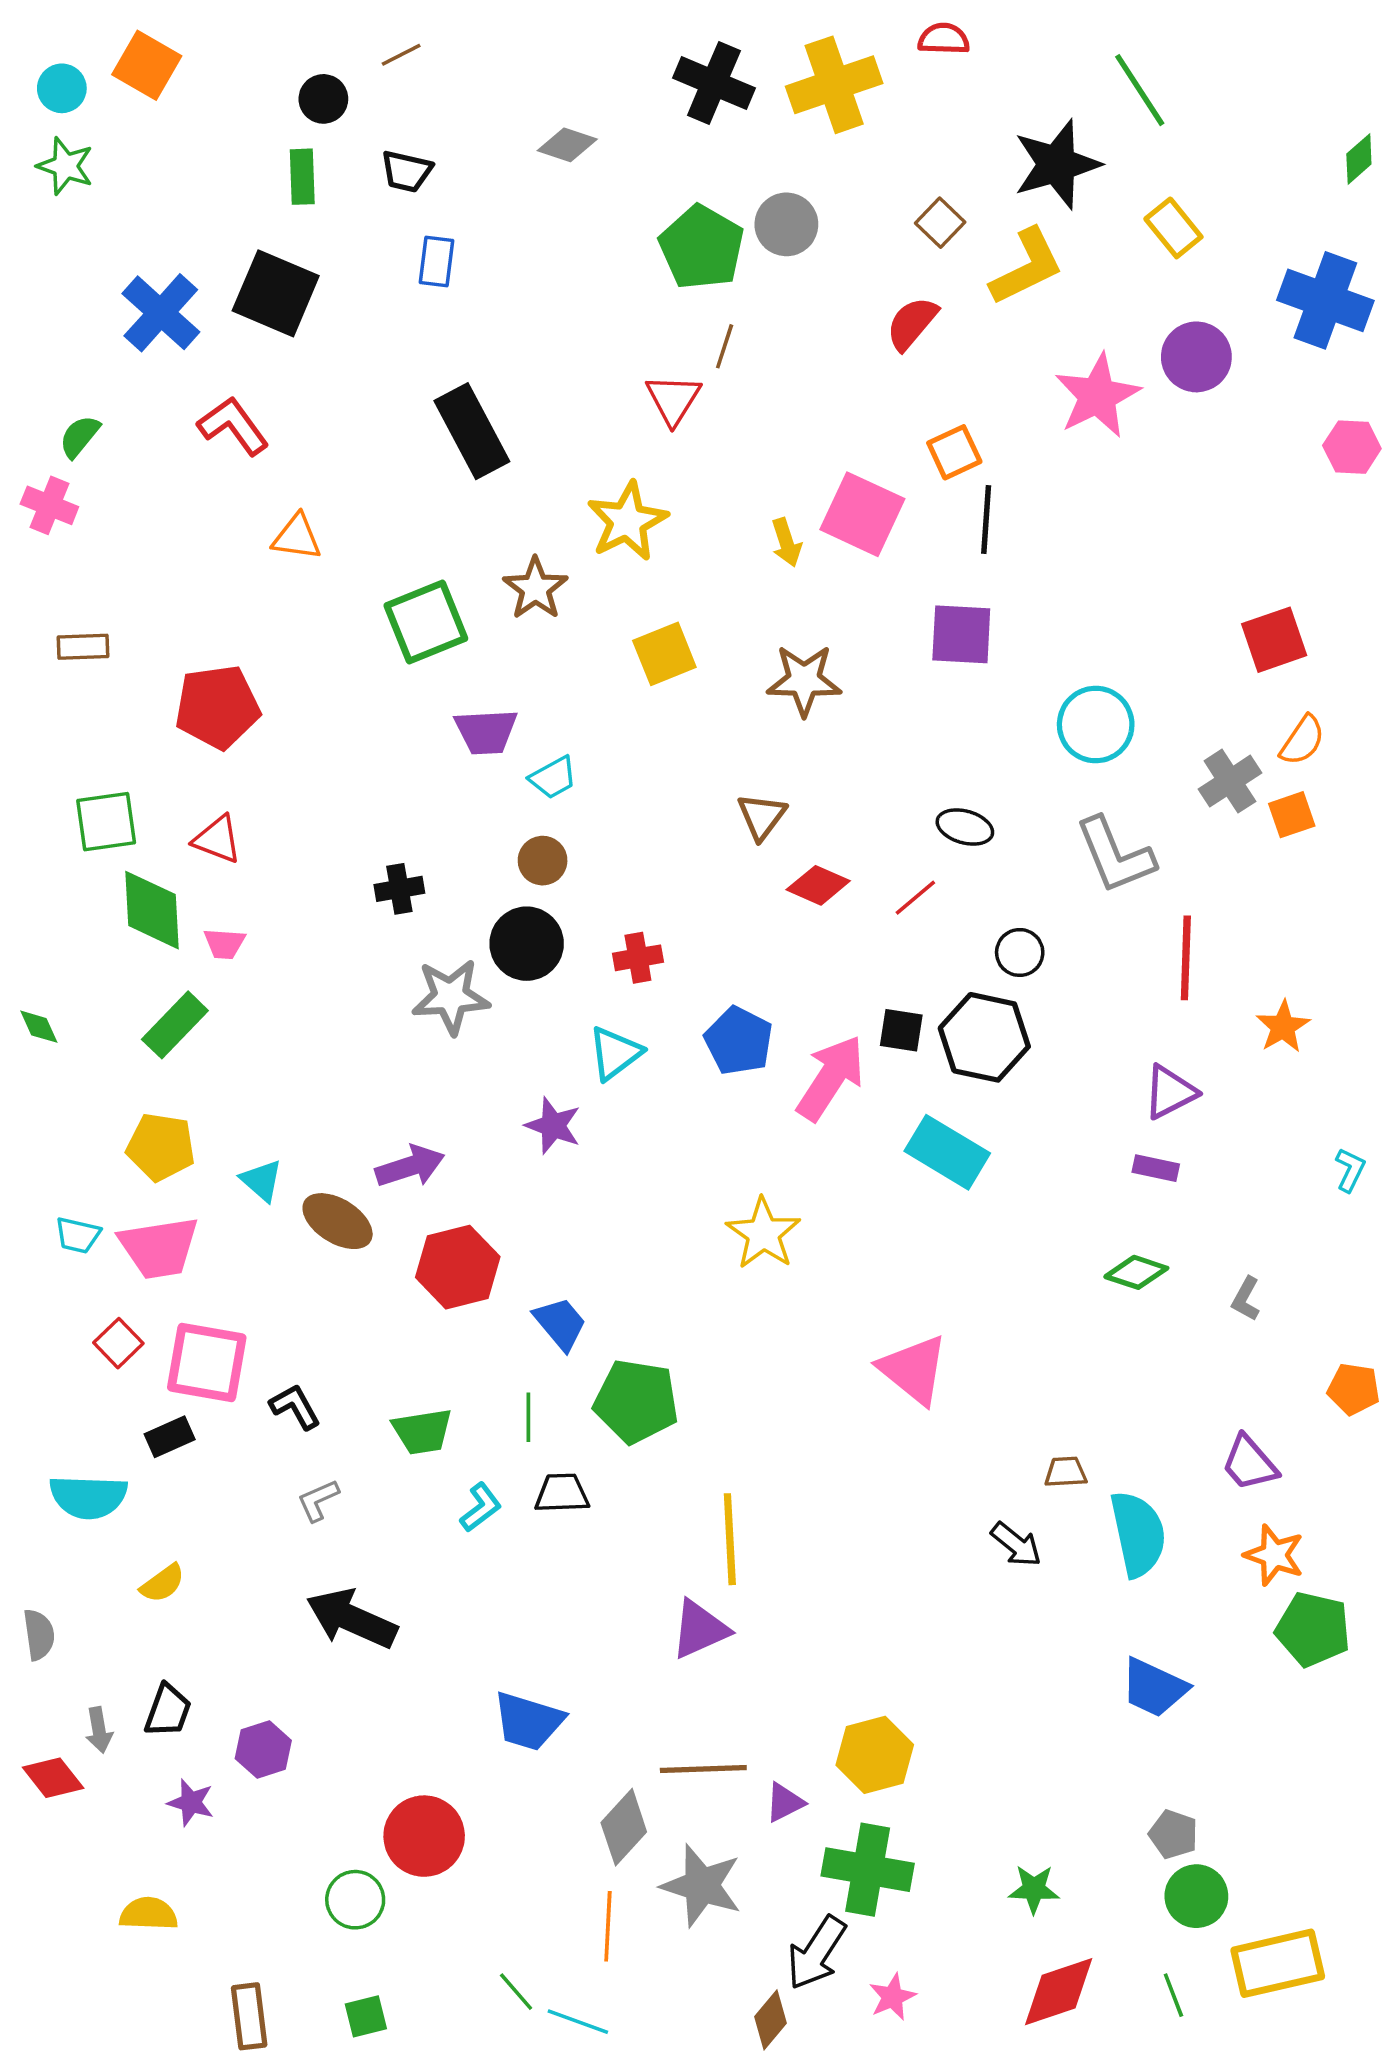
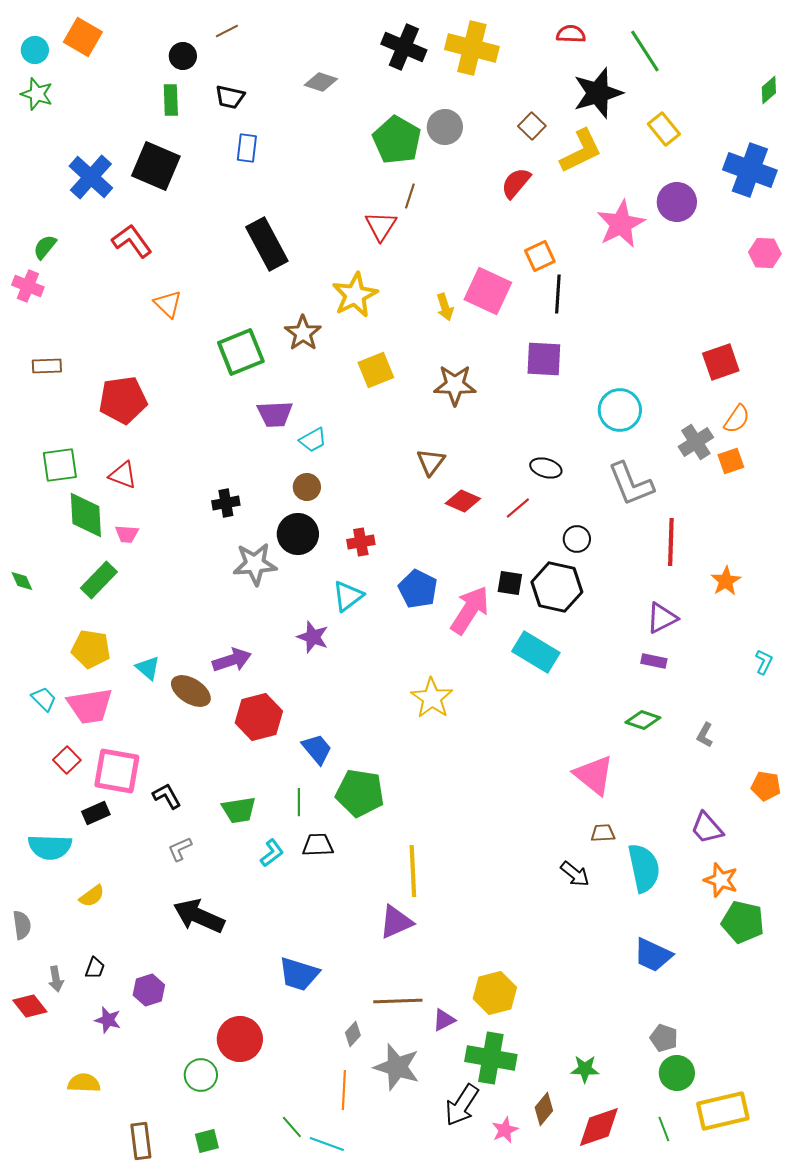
red semicircle: (944, 39) -> (571, 34), moved
yellow cross: (834, 85) -> (472, 48), turned 33
orange triangle: (297, 537) -> (168, 304), turned 36
cyan trapezoid: (78, 1235) -> (44, 699), turned -148
pink triangle: (914, 1370) -> (594, 775), moved
black trapezoid: (168, 1711) -> (95, 968), size x0.7
gray diamond: (624, 1827) -> (353, 1034), size x0.6
brown diamond: (770, 2020) -> (544, 1109), moved

